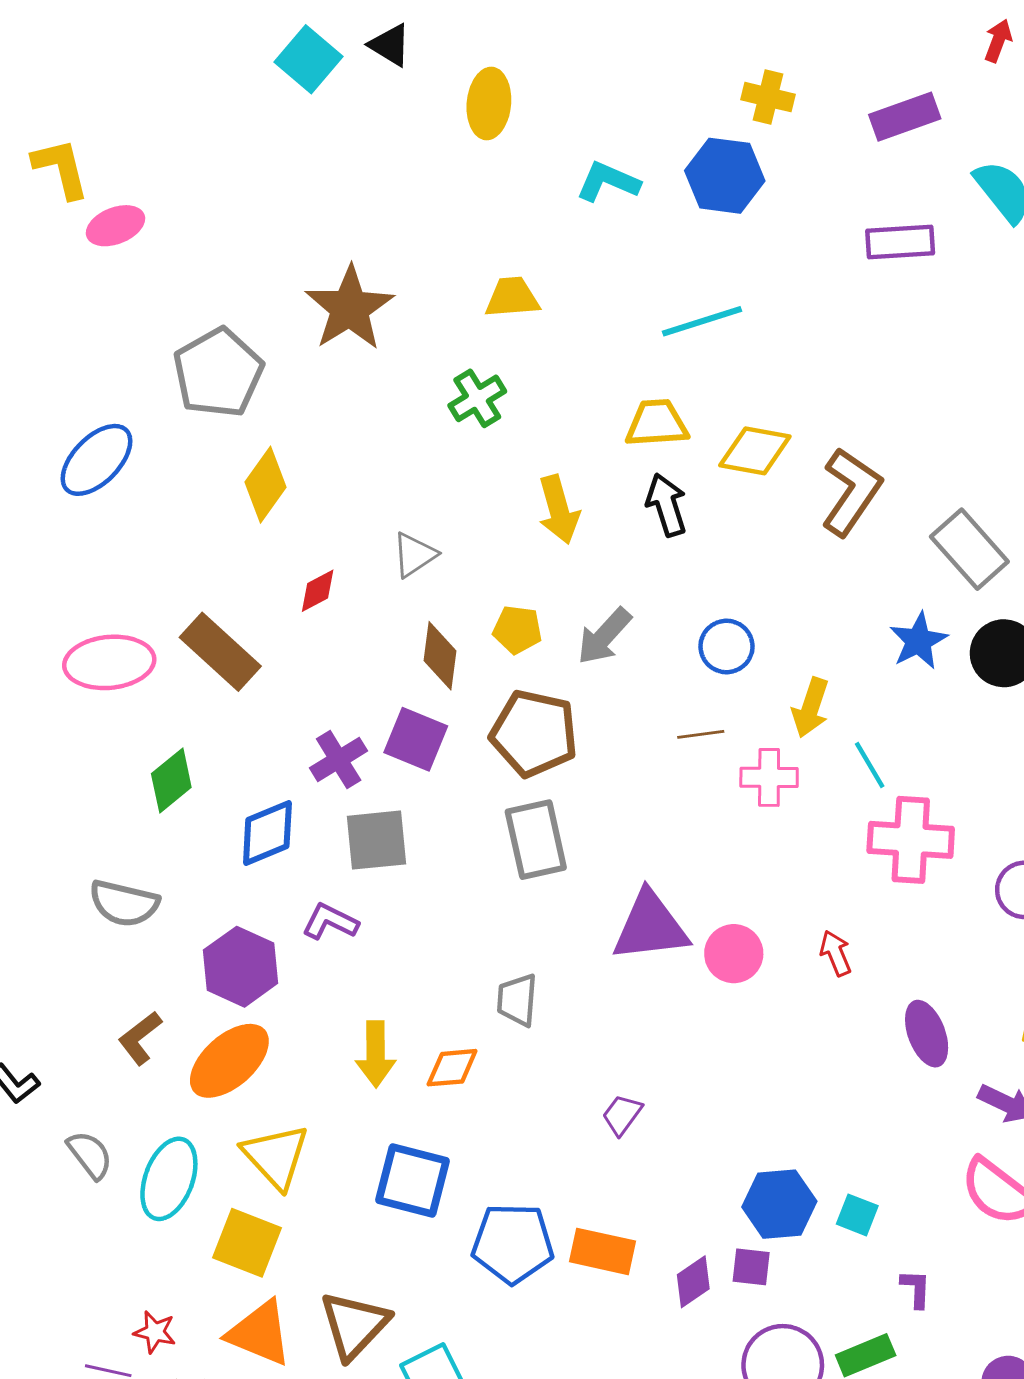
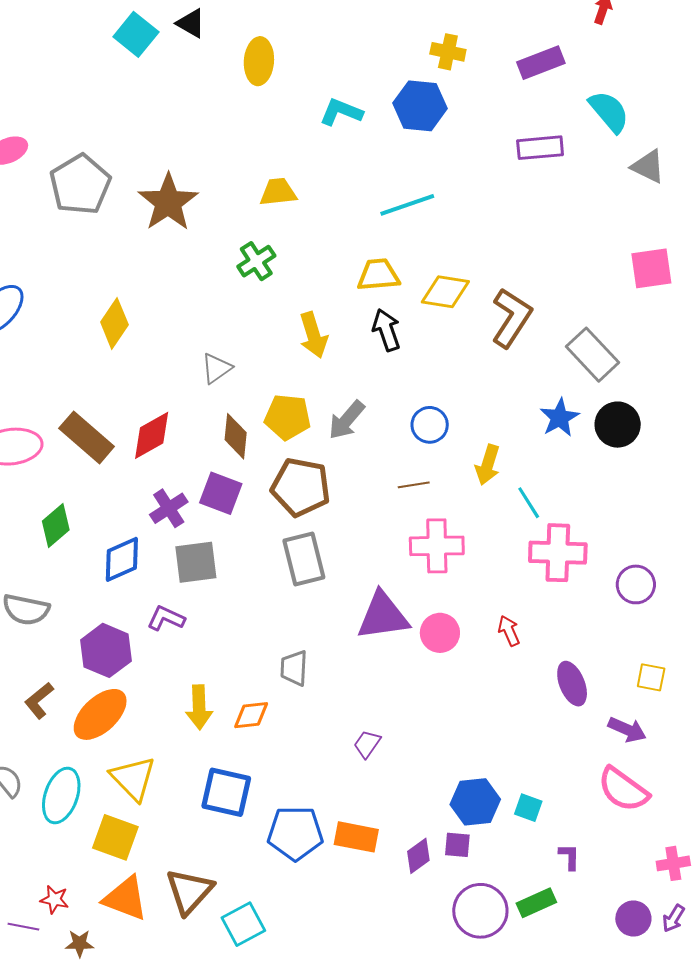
gray pentagon: (218, 373) -> (80, 184), moved
red diamond: (318, 591) -> (152, 435), moved, size x1.6
yellow pentagon: (517, 630) -> (288, 417), size x1.4
pink cross: (769, 777) -> (437, 546), moved, size x1.4

